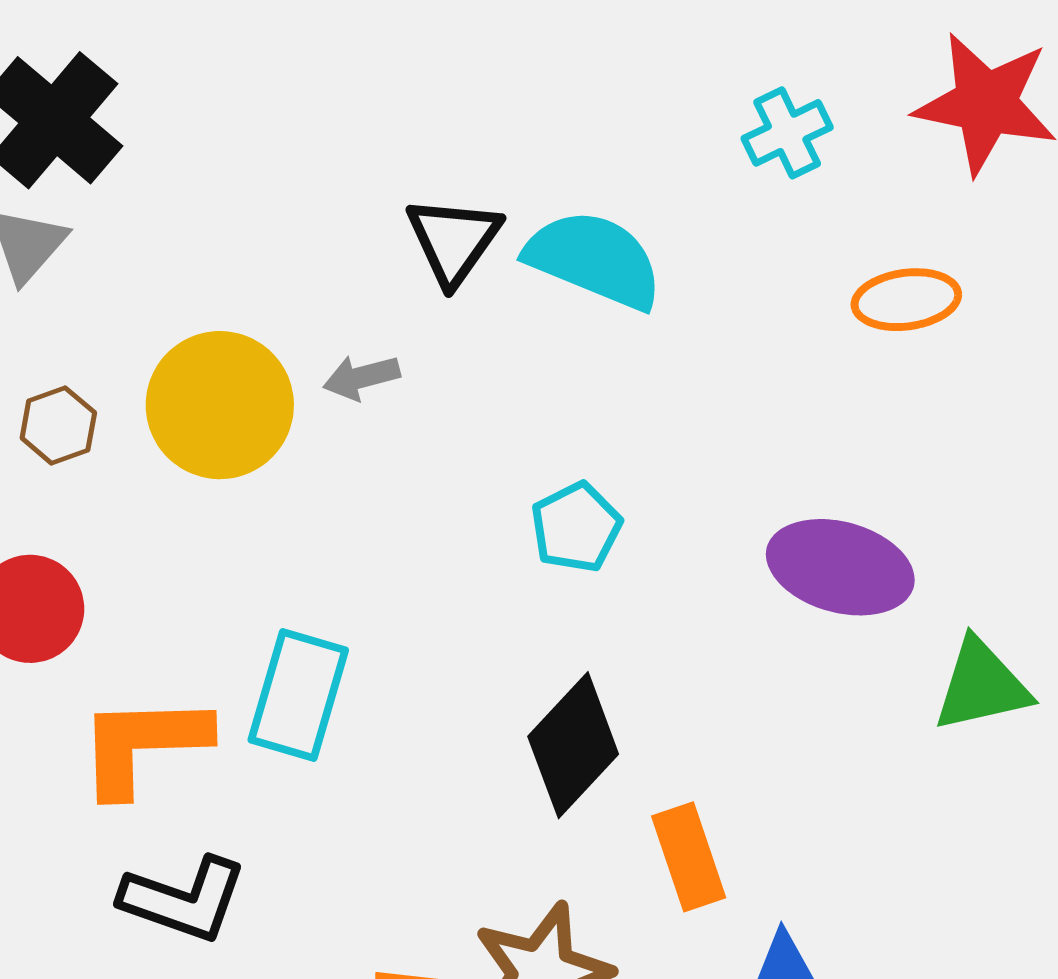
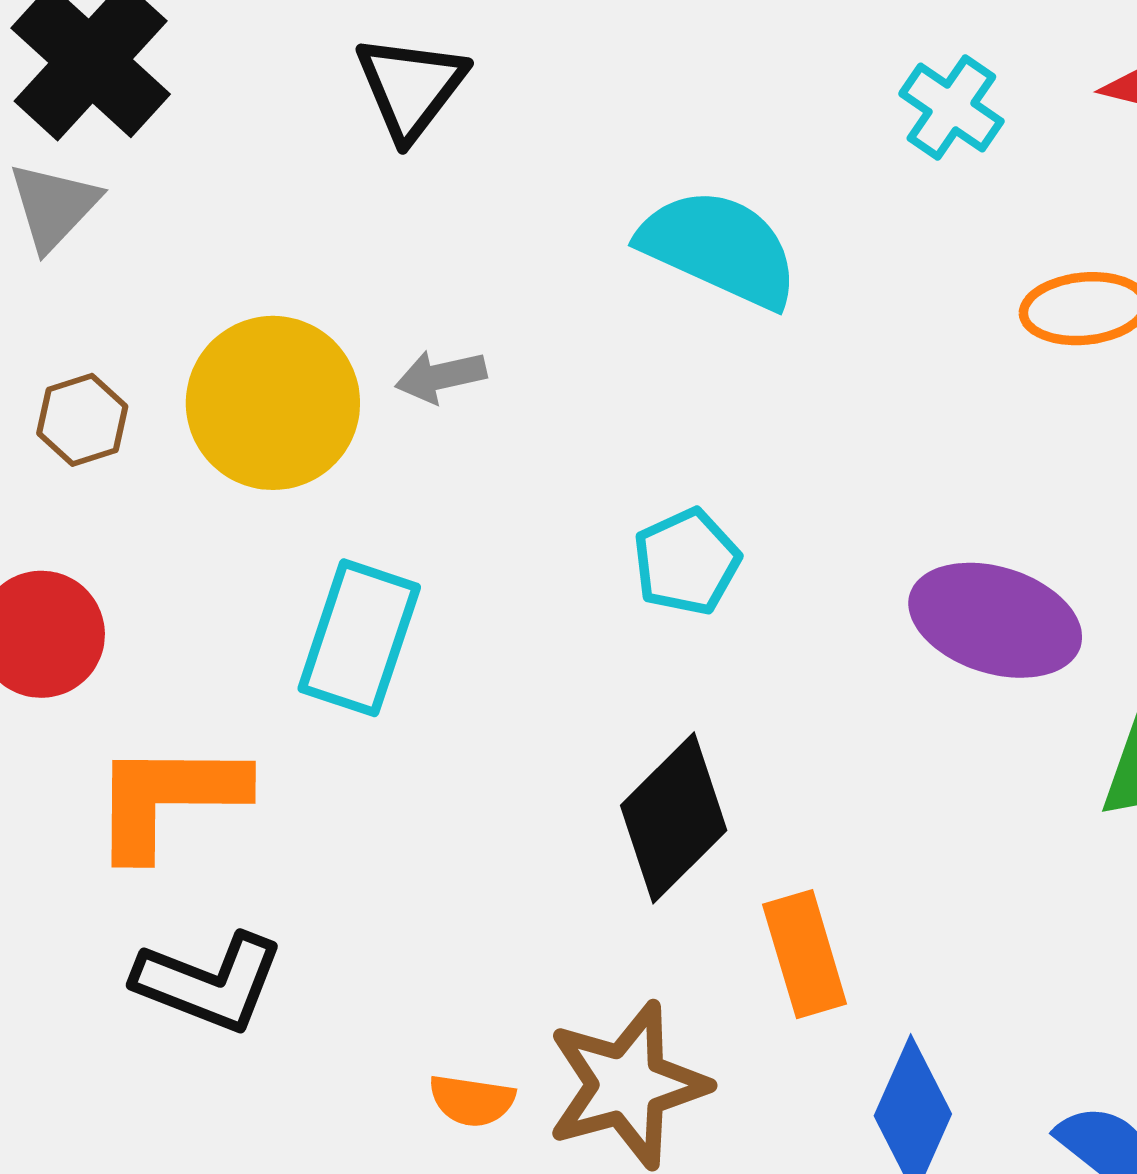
cyan cross: (787, 133) -> (951, 107), turned -32
black triangle: (454, 240) -> (411, 87), moved
cyan rectangle: (298, 695) -> (359, 638), moved

